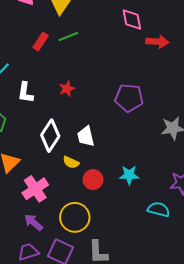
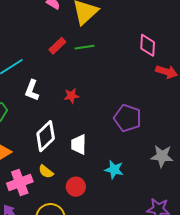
yellow semicircle: (71, 162) -> (46, 172), moved
cyan star: (129, 175) -> (114, 170), moved

